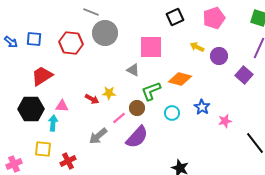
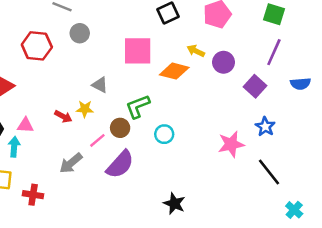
gray circle: (105, 33) -> (80, 33), size x0.6
gray triangle: (133, 70) -> (100, 85), moved
orange diamond: (180, 79) -> (174, 71), moved
blue star: (202, 107) -> (265, 127), moved
pink star: (225, 121) -> (231, 144), size x1.5
red cross: (68, 161) -> (33, 195), turned 35

